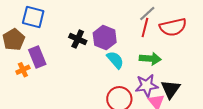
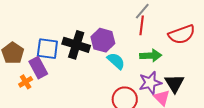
blue square: (33, 17) -> (47, 49), moved
red semicircle: (173, 27) -> (182, 34), moved
black cross: (78, 39) -> (76, 45), size x1.5

